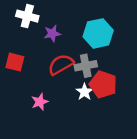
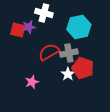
white cross: (27, 16) -> (44, 13), moved
purple star: (52, 33) -> (29, 27), moved
red square: (15, 62) -> (18, 30), moved

